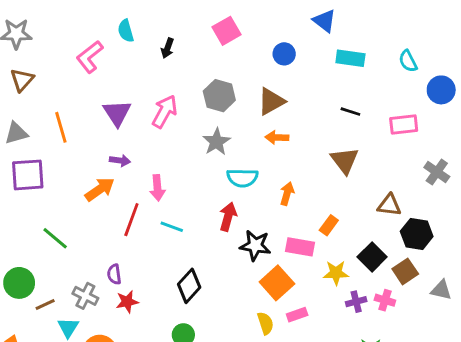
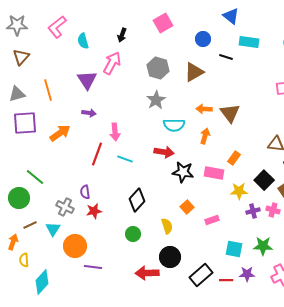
cyan semicircle: (126, 31) -> (83, 41), moved
pink L-shape: (90, 57) -> (57, 27), moved
pink arrow: (165, 112) -> (112, 63), moved
black line: (350, 112) -> (226, 57), moved
orange arrow: (277, 137) -> (204, 109), moved
brown triangle: (345, 160) -> (230, 113), moved
orange arrow: (100, 189) -> (60, 133), moved
red arrow: (228, 217) -> (164, 152), turned 84
green line: (55, 238) -> (35, 177), moved
orange square: (277, 283) -> (187, 207), moved, size x0.6
brown line: (45, 305) -> (30, 225), moved
yellow semicircle: (265, 323) -> (167, 226), moved

